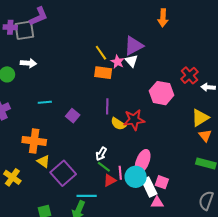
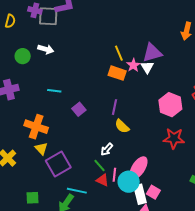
red star: (134, 120) -> (174, 138), moved
white arrow: (101, 154) -> (107, 149), moved
red triangle: (110, 180) -> (103, 180), turned 40

